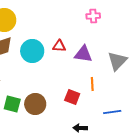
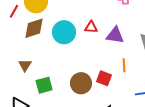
green square: (12, 104) -> (44, 85), turned -30
brown circle: (35, 104) -> (81, 83), moved

